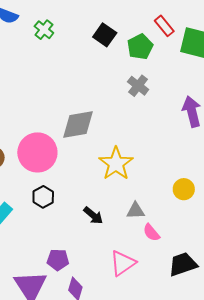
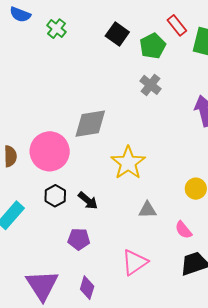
black arrow: (93, 216) -> (88, 201), moved
pink semicircle: (151, 233) -> (183, 230), moved
purple pentagon: (58, 260) -> (79, 239), moved

